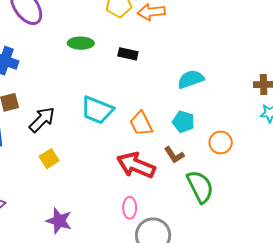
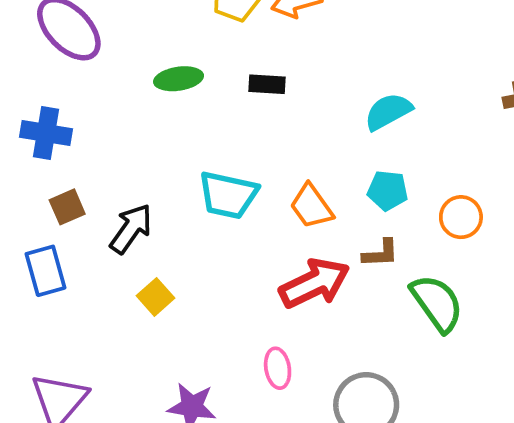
brown L-shape: (174, 155) -> (381, 253), turned -50
red arrow: (136, 165) -> (314, 283), turned 141
pink ellipse: (130, 208) -> (278, 368), moved

